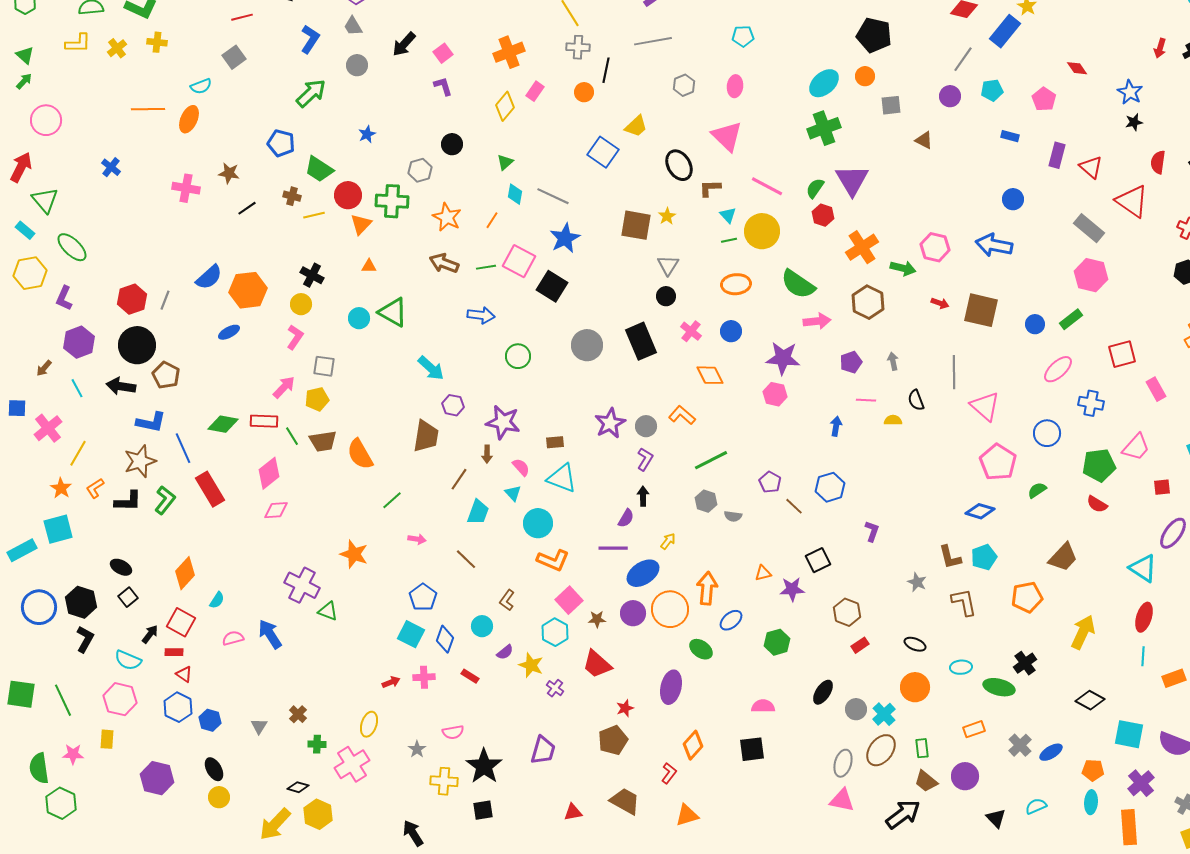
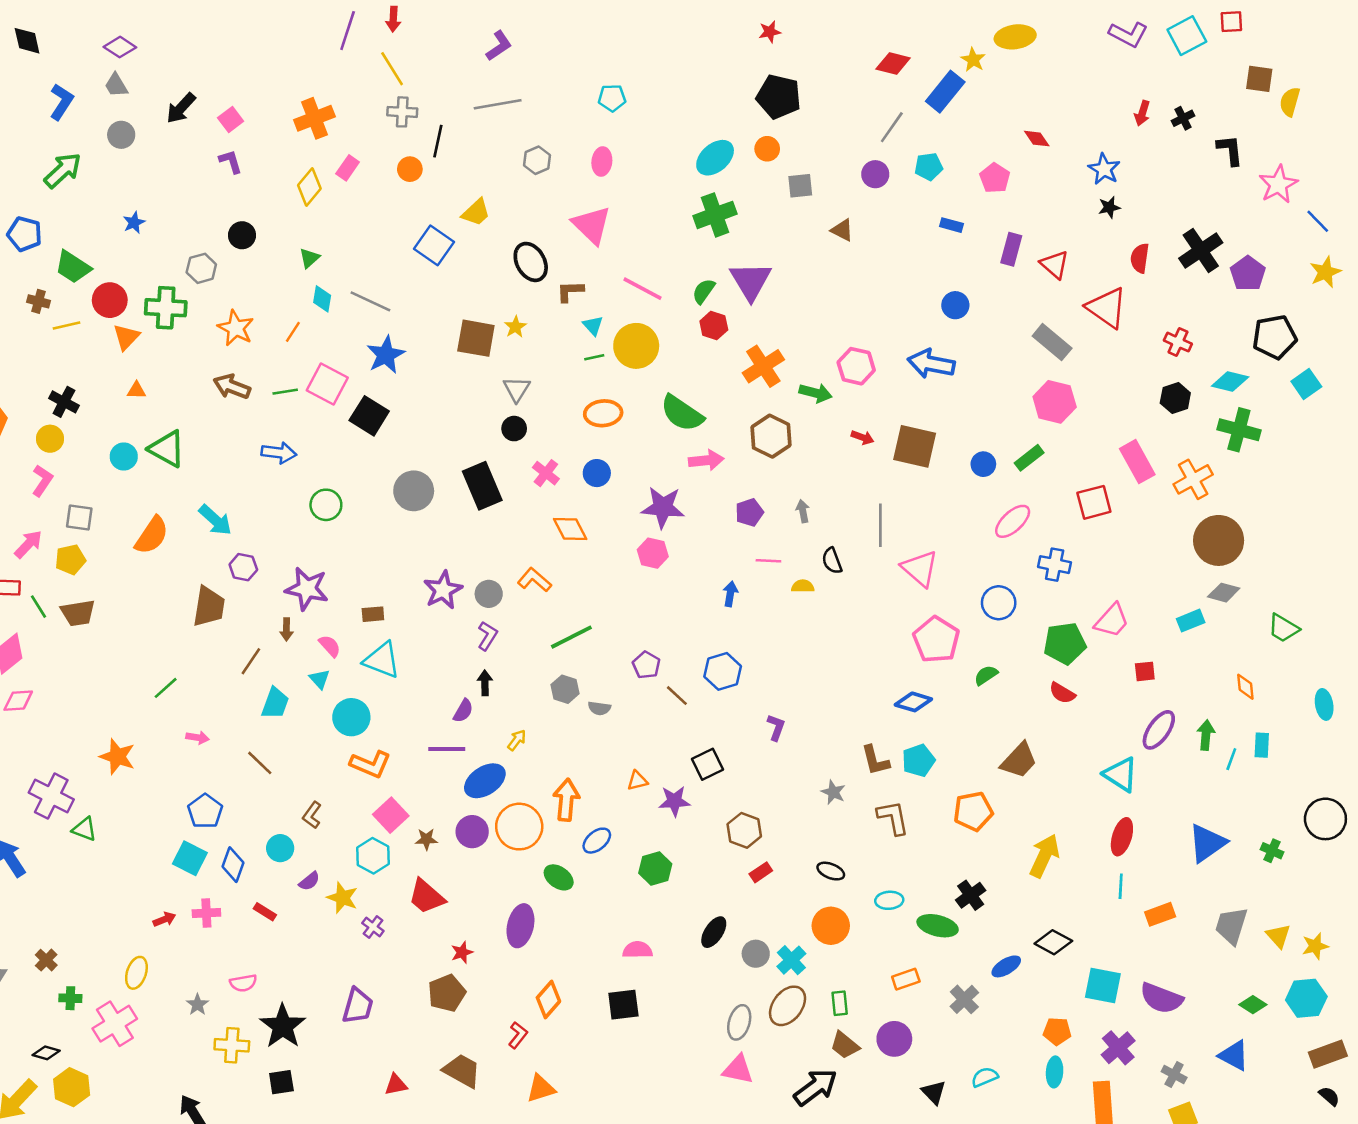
pink rectangle: (1156, 389) -> (1137, 462), moved, size x1.4
orange semicircle: (360, 454) -> (152, 535), moved, turned -116
blue ellipse: (1051, 752) -> (1006, 966), moved

